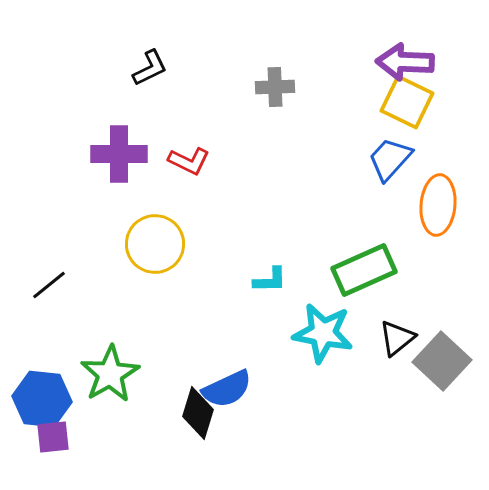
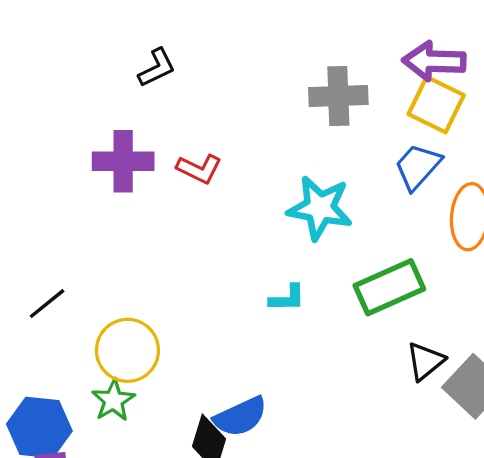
gray cross: (275, 87) -> (338, 96), moved, size x1.4
yellow circle: (155, 244) -> (127, 350), moved
cyan star: (323, 333) -> (320, 208), moved
green star: (110, 374) -> (113, 400), size x0.7

